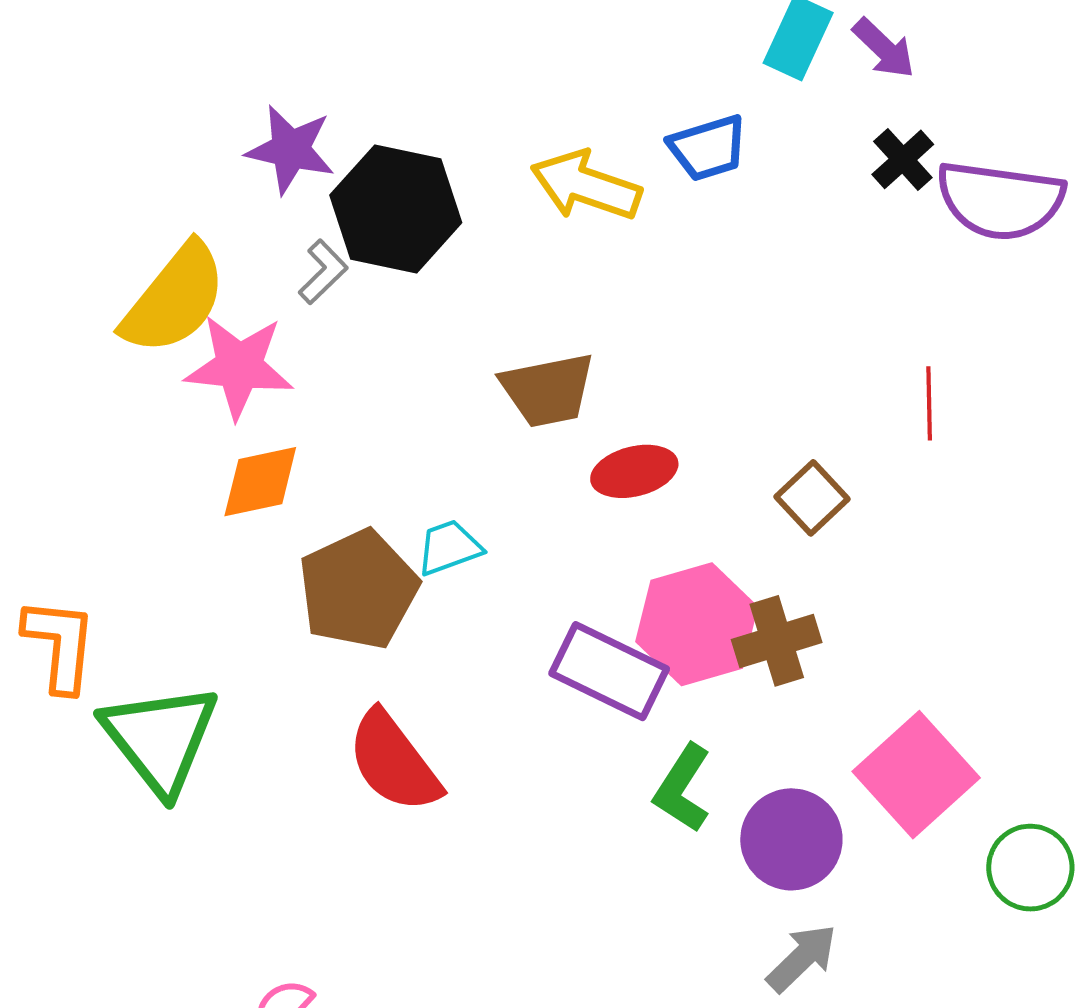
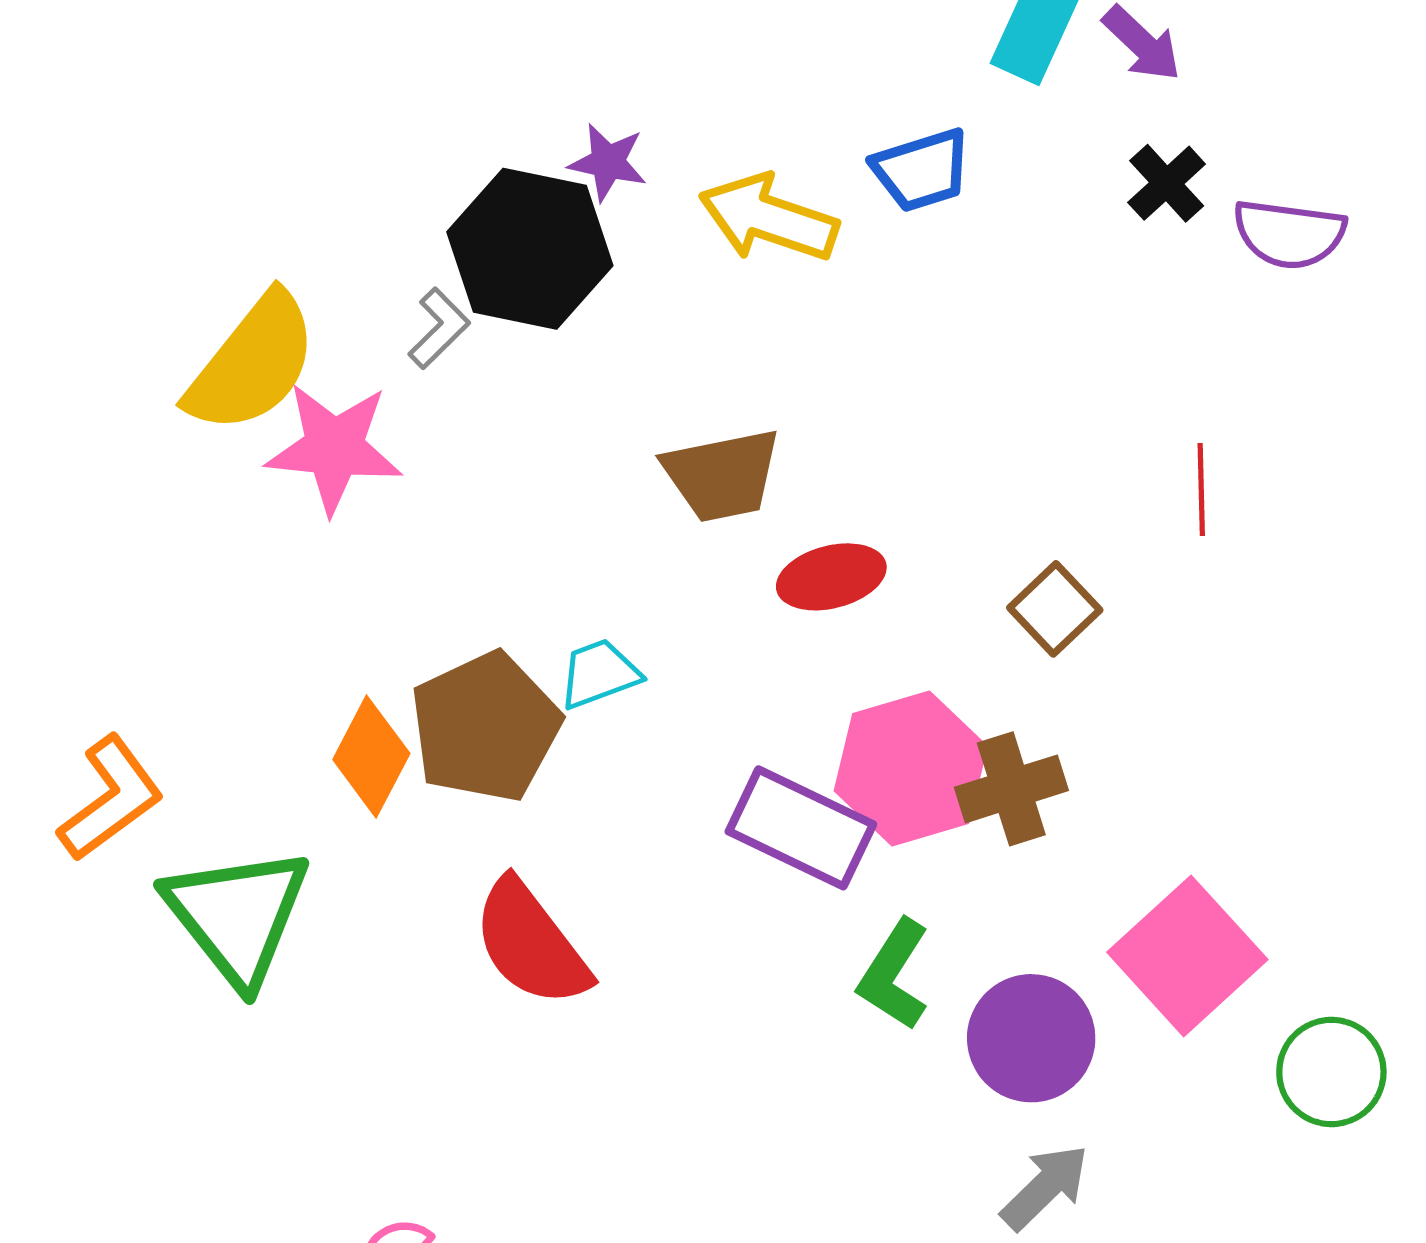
purple star: (290, 150) -> (608, 162), moved, size x0.7
purple semicircle: (1000, 200) -> (1289, 234), size x0.7
orange diamond: (260, 482) -> (371, 757), moved, turned -50
orange L-shape: (60, 645) -> (111, 798), turned 48

